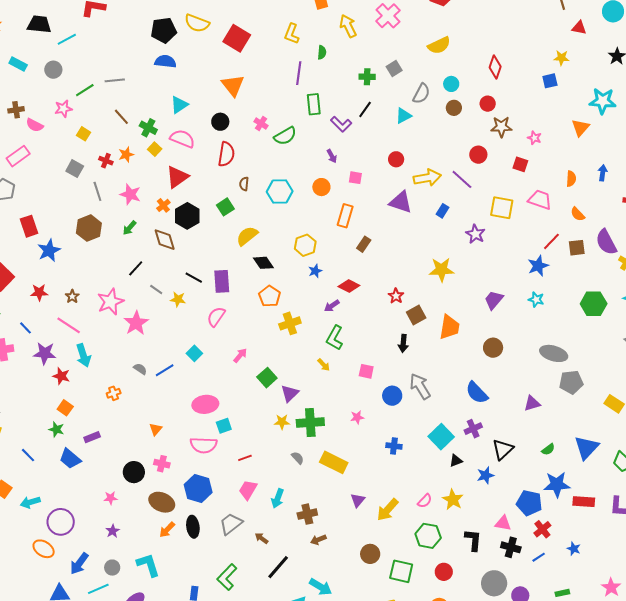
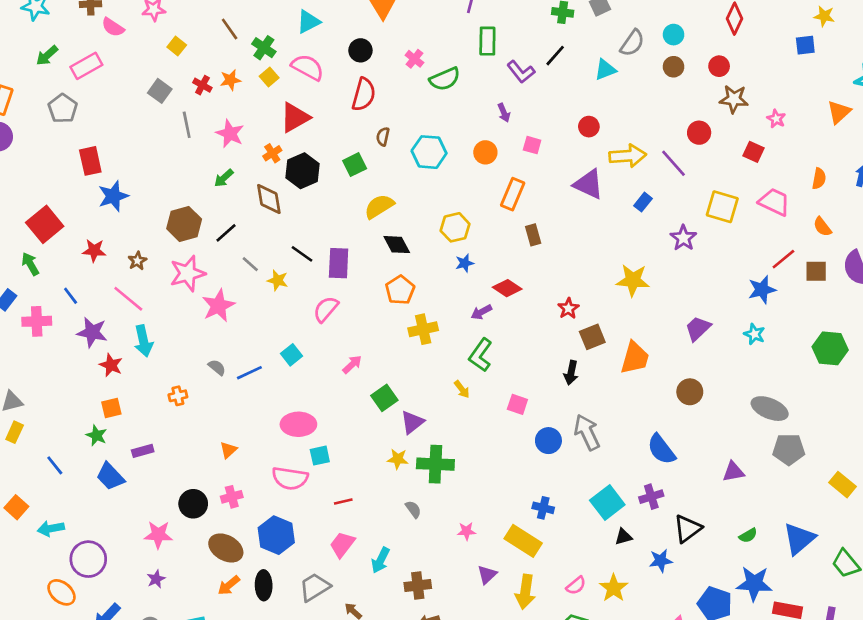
brown hexagon: (89, 228) -> (184, 224), moved
brown rectangle: (364, 244) -> (533, 235), turned -56
orange square: (65, 408) -> (111, 408), turned 35
pink star: (357, 417) -> (466, 531), moved
yellow rectangle: (334, 462) -> (523, 541), moved
pink cross: (162, 464) -> (232, 497), turned -35
pink star: (111, 498) -> (158, 535), size x1.5
yellow arrow: (388, 510) -> (525, 592), turned -40

